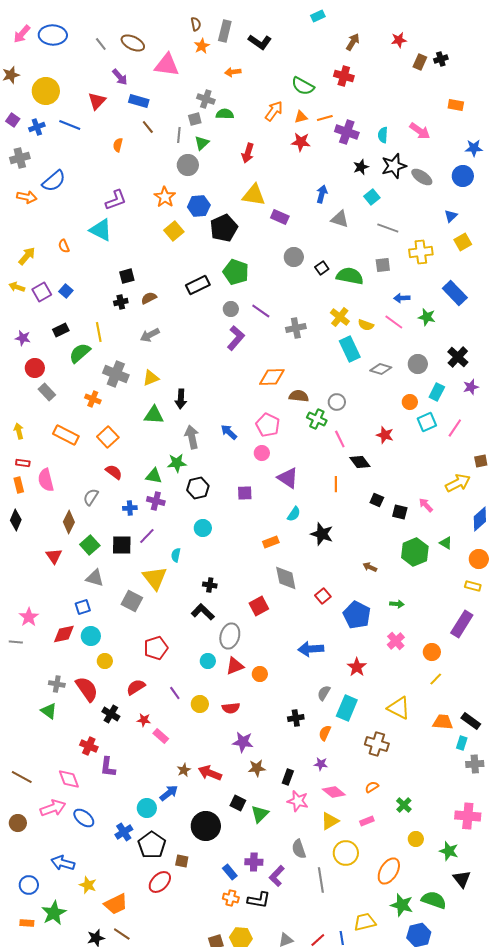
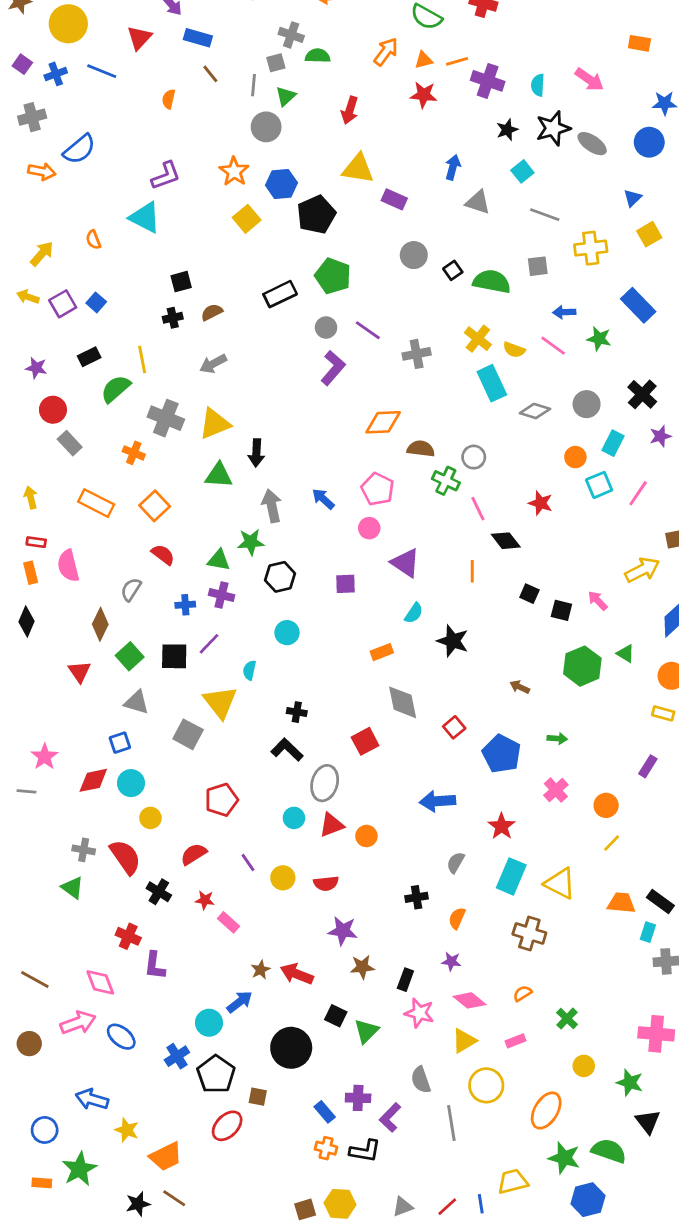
yellow triangle: (151, 378) -> (215, 424), size x1.4
purple rectangle: (462, 624) -> (648, 766), size x0.6
cyan rectangle: (347, 708) -> (511, 876), moved

